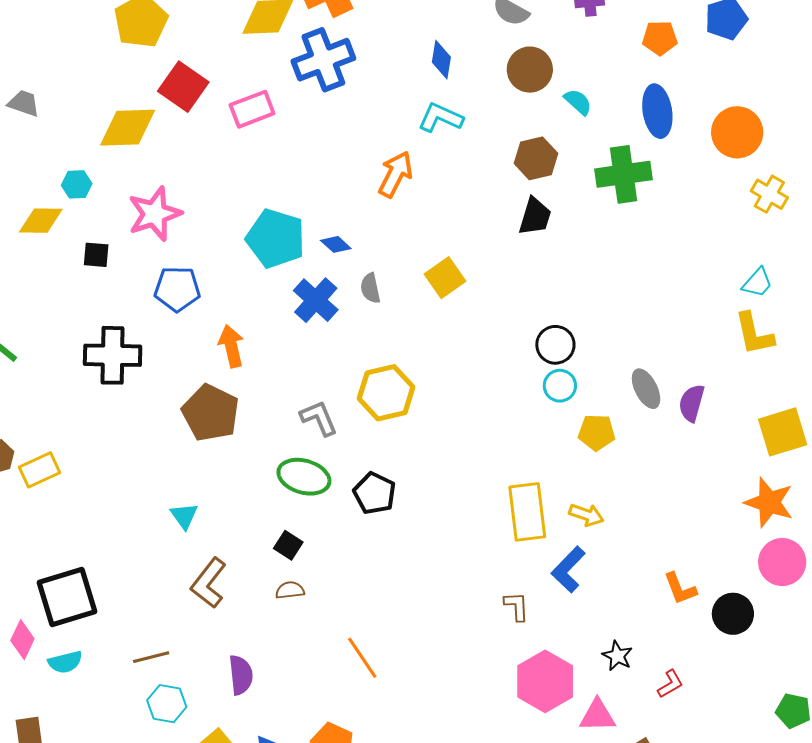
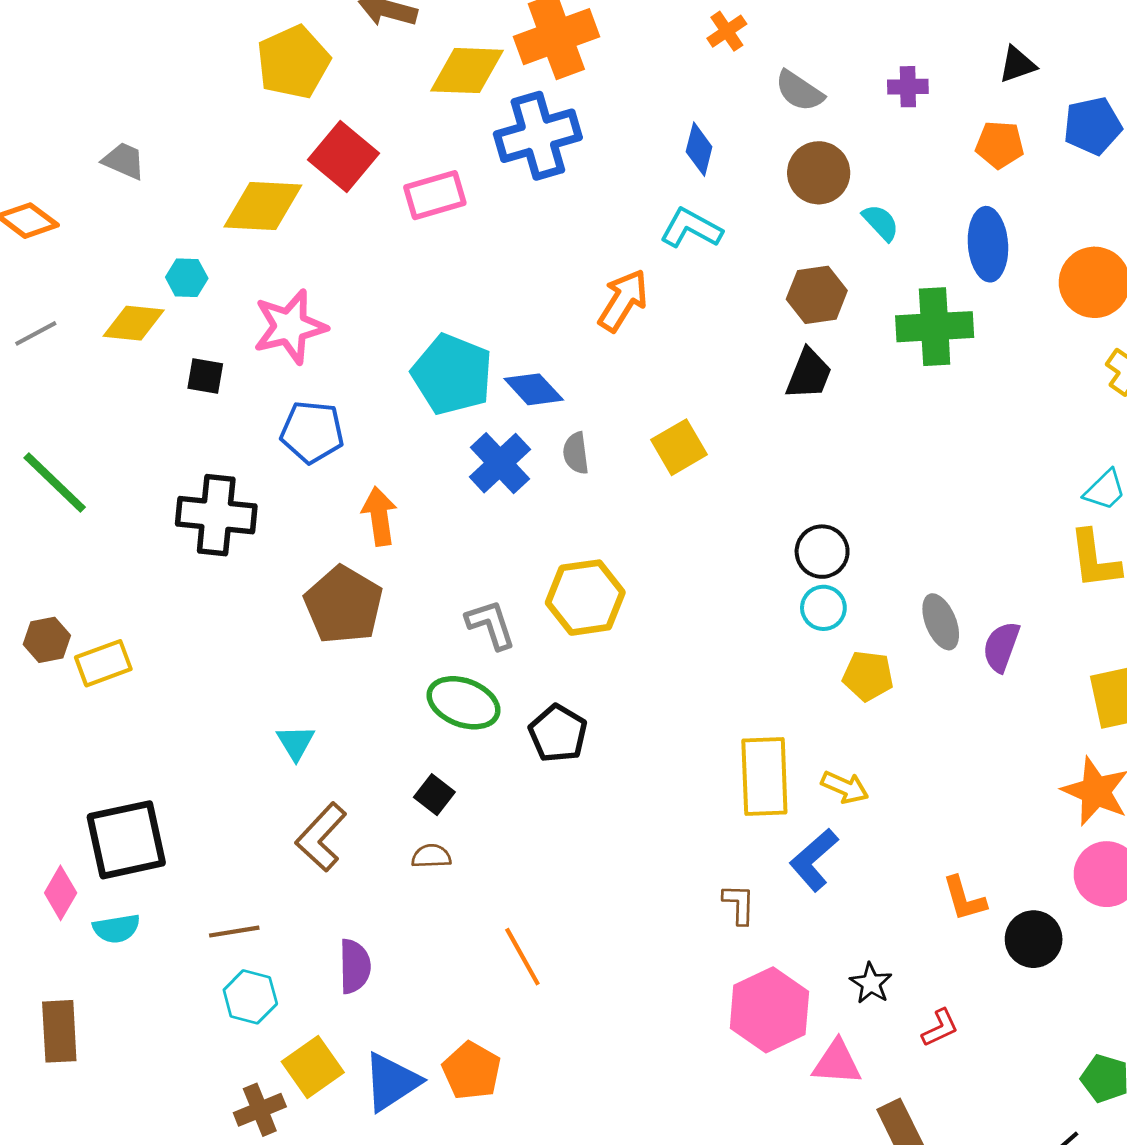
blue diamond: (336, 244) -> (534, 389), size x1.4

